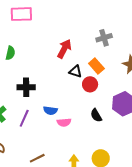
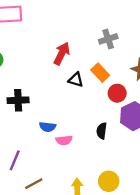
red circle: (90, 84) -> (117, 93), moved
black semicircle: (96, 115) -> (102, 131), turned 40
purple line: (24, 118) -> (15, 160), moved

